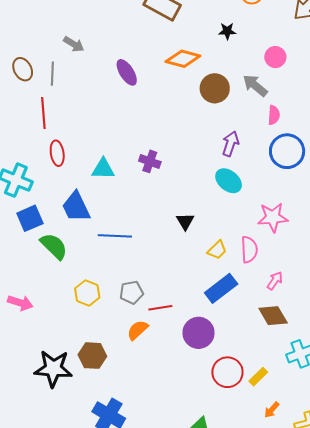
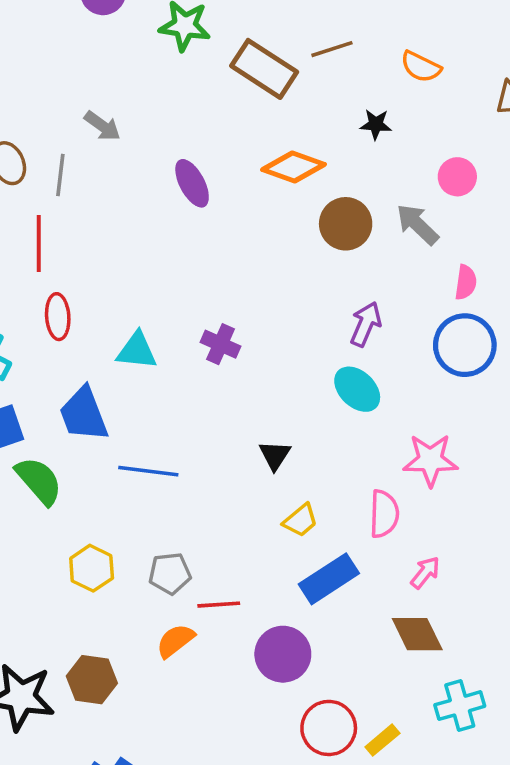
pink semicircle: (274, 115) -> (466, 282), moved
yellow trapezoid: (217, 250) -> (300, 520), moved

